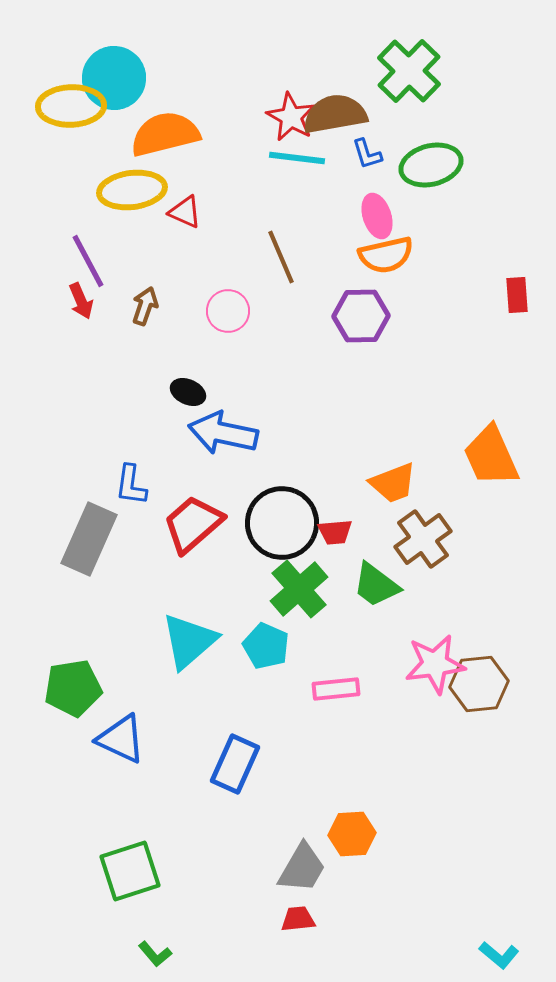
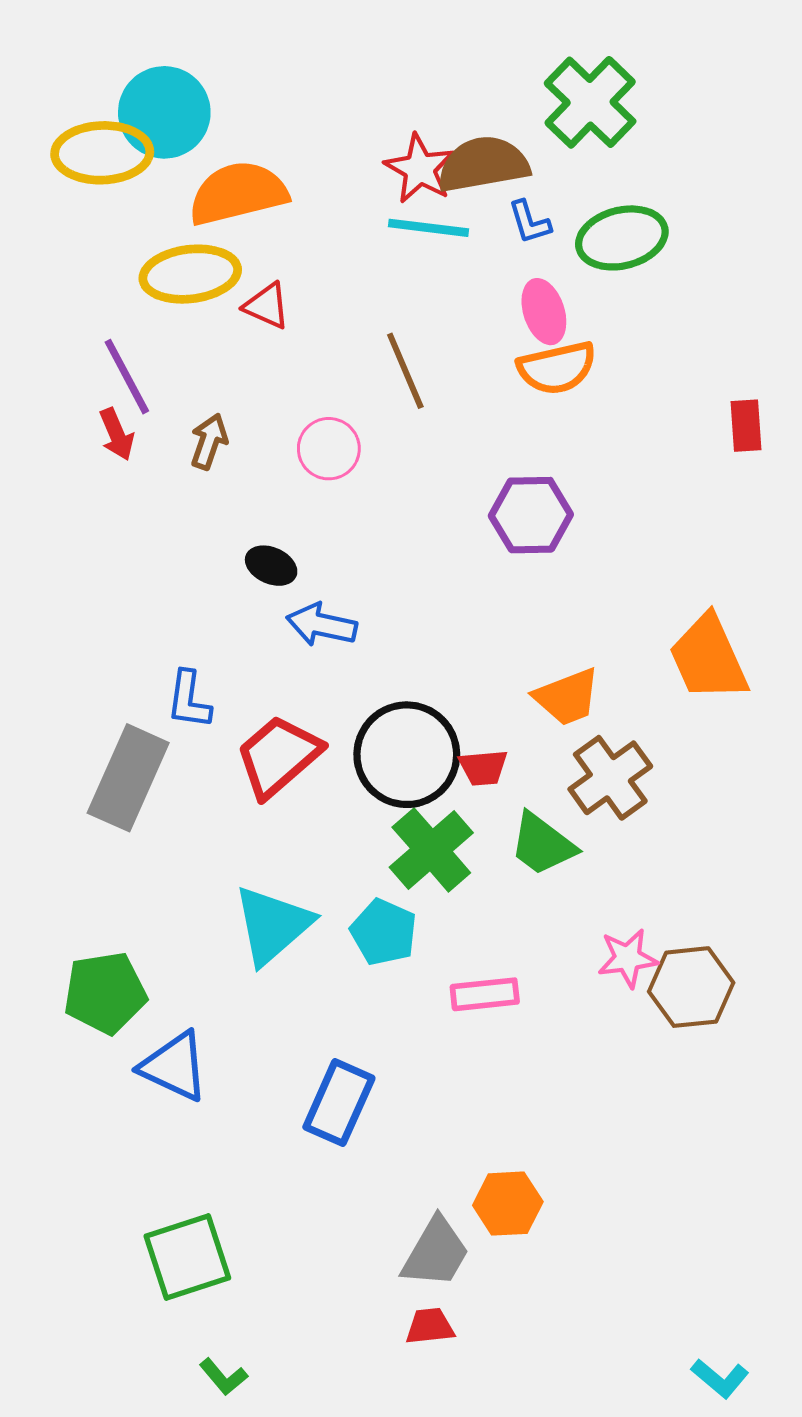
purple hexagon: (361, 316) -> (531, 515), moved
blue arrow: (223, 433) -> (322, 625), size x0.7
pink star: (435, 664) -> (628, 958), size x0.7

